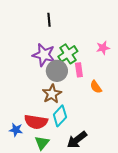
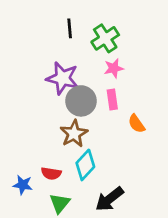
pink star: (103, 48) -> (114, 68), moved
green cross: (68, 54) -> (105, 38), moved
red semicircle: (36, 122) -> (51, 173), size x0.6

